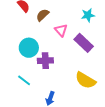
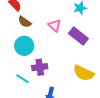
brown semicircle: (43, 15) -> (25, 22), moved, turned -96
purple cross: (45, 61) -> (40, 67), moved

